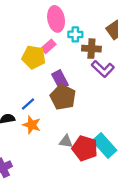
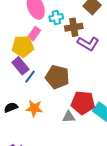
purple rectangle: (60, 80) -> (20, 66), moved
blue line: (28, 104) -> (30, 77), moved
red pentagon: (85, 148) -> (83, 103), moved

